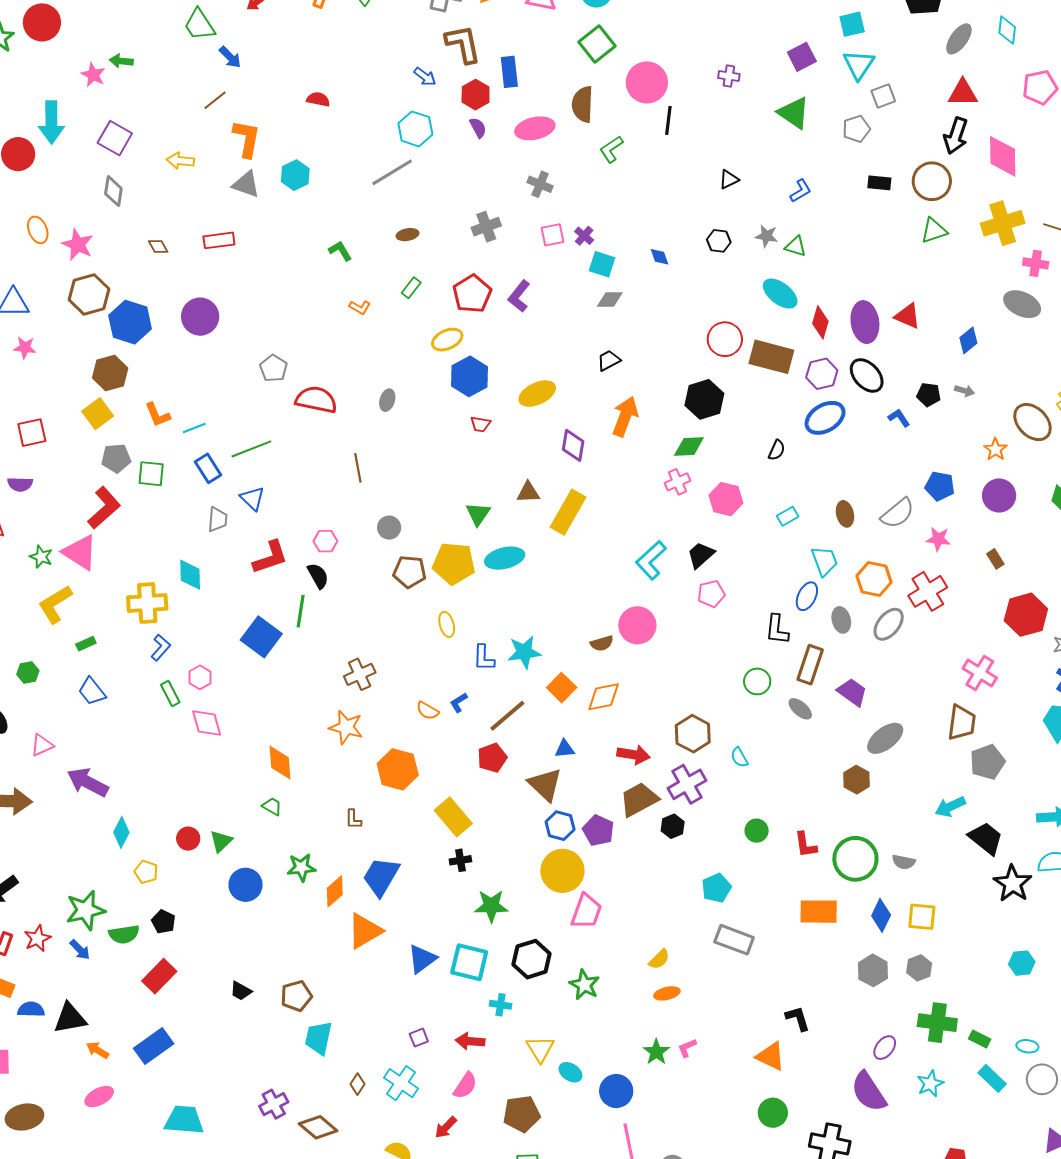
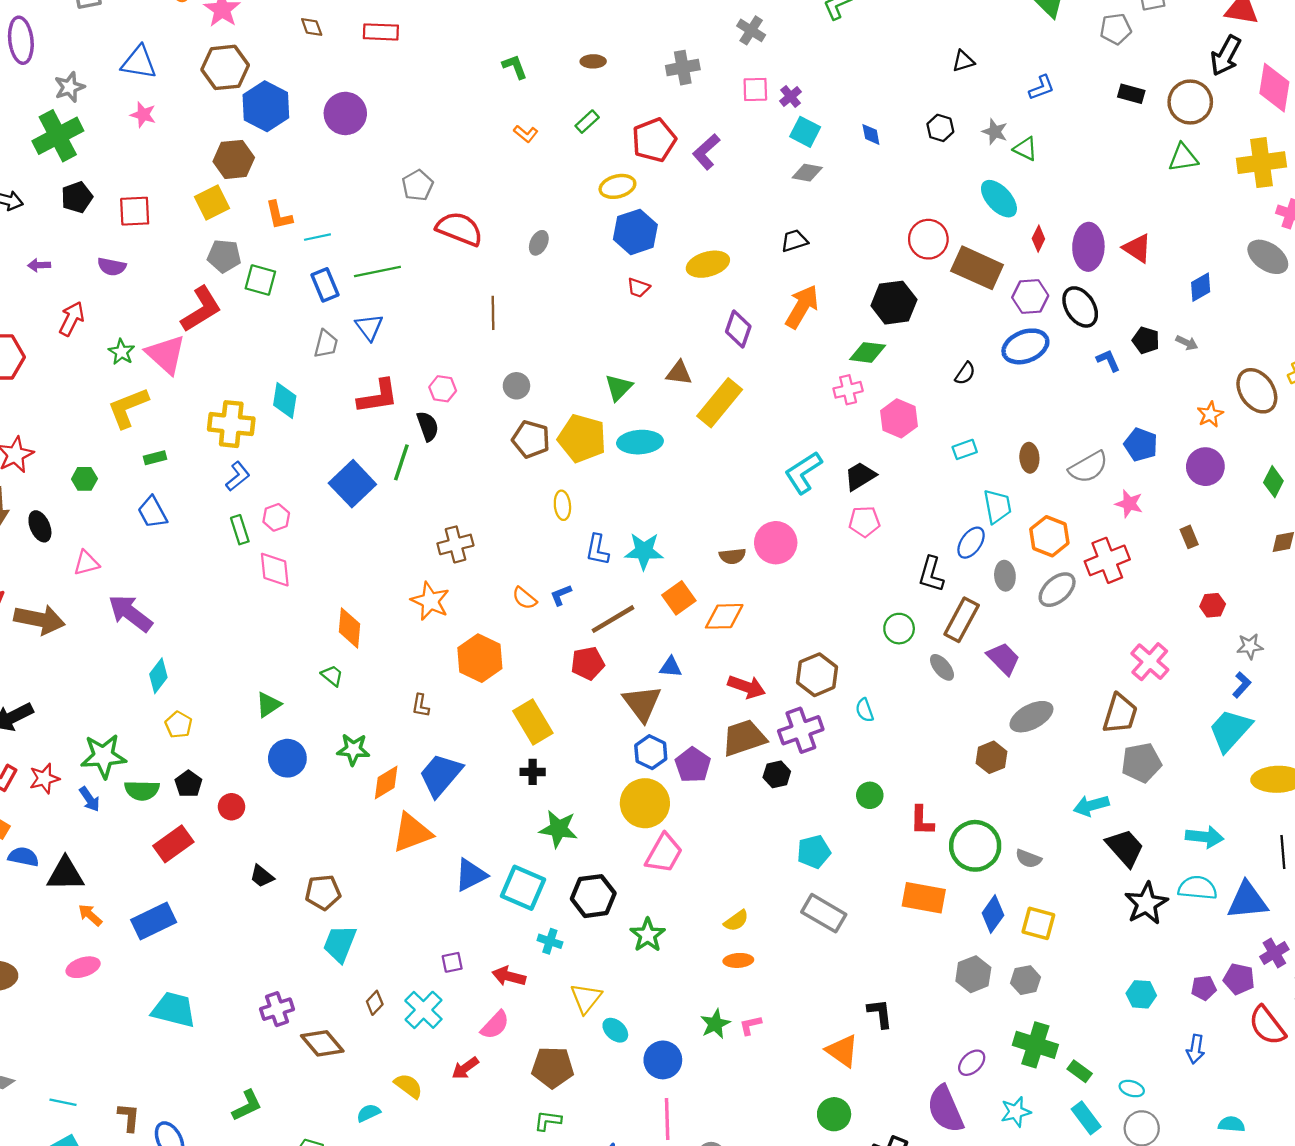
red diamond: (820, 322) -> (1038, 239), size x0.7
red hexagon: (1026, 615) -> (1213, 605), size x0.5
red circle: (188, 839) -> (232, 807), moved

